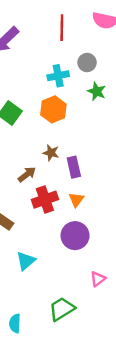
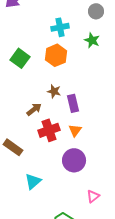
gray circle: (87, 63) -> (96, 11), moved

